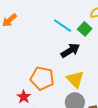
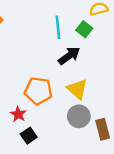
cyan line: (63, 26) -> (58, 27), turned 54

